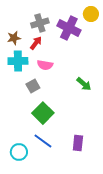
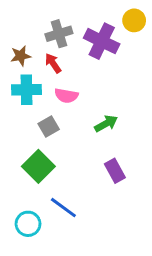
red arrow: (36, 43) -> (53, 63), turned -72
green arrow: (84, 84) -> (106, 124), moved, turned -70
green square: (43, 113) -> (38, 166), moved
purple rectangle: (78, 143) -> (115, 171), moved, turned -35

